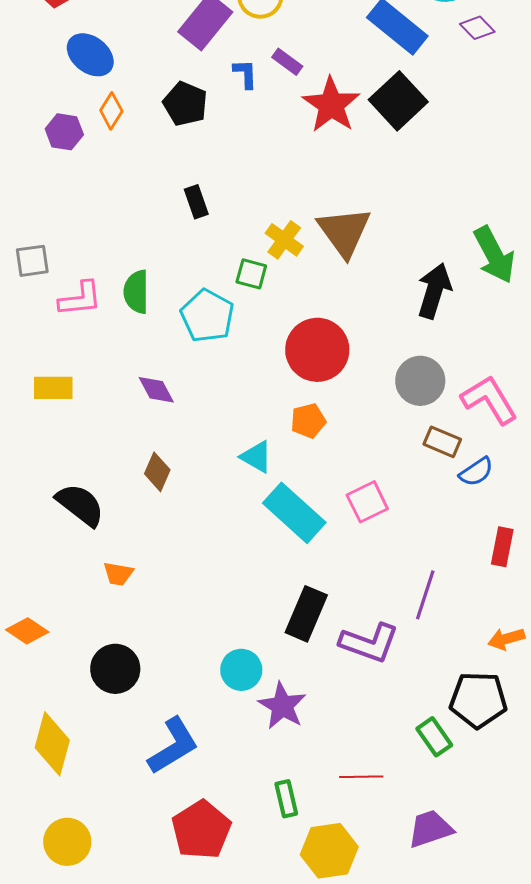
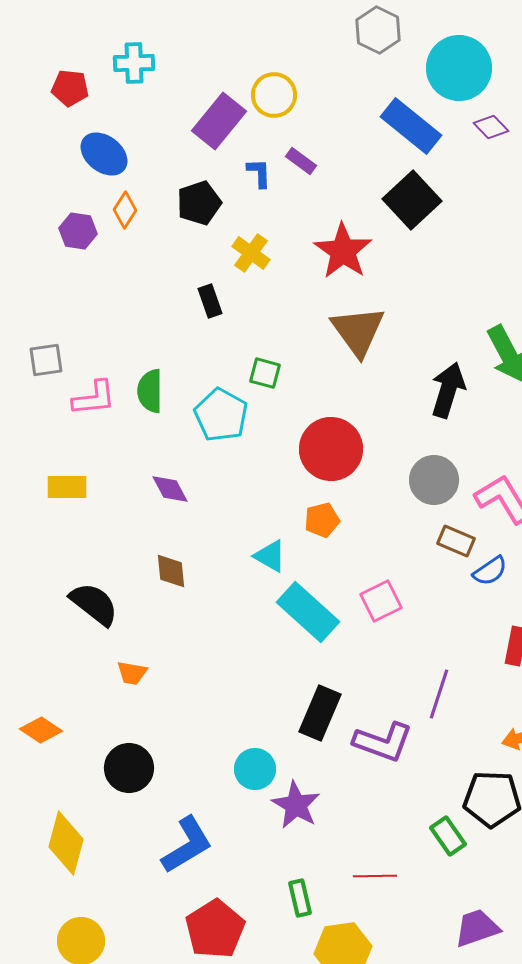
black pentagon: (185, 104) -> (199, 203), turned 30
red star: (331, 105) -> (343, 251), moved
yellow cross: (284, 240) -> (251, 253), moved
brown diamond: (157, 472) -> (171, 571), turned -30
purple trapezoid: (430, 829) -> (477, 928), moved

